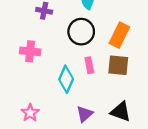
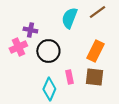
black circle: (81, 32) -> (48, 51), moved
pink cross: (30, 51) -> (18, 47), moved, turned -30

